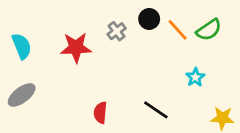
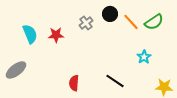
cyan semicircle: (22, 46) -> (30, 34), moved
red star: (76, 47) -> (56, 35), size x0.7

